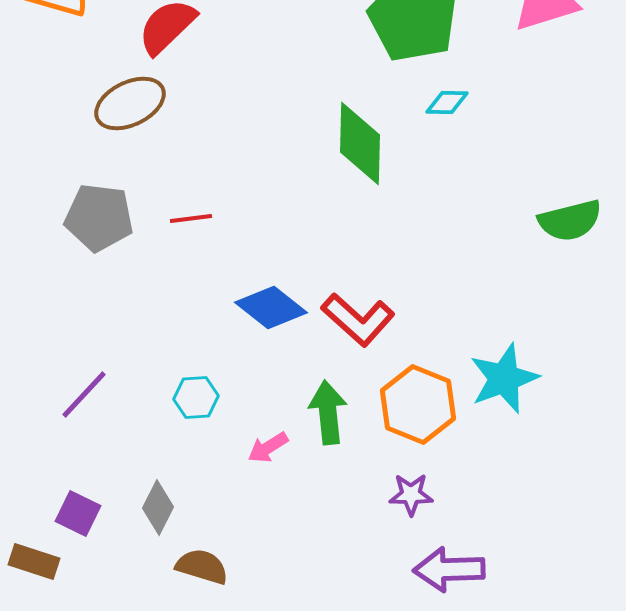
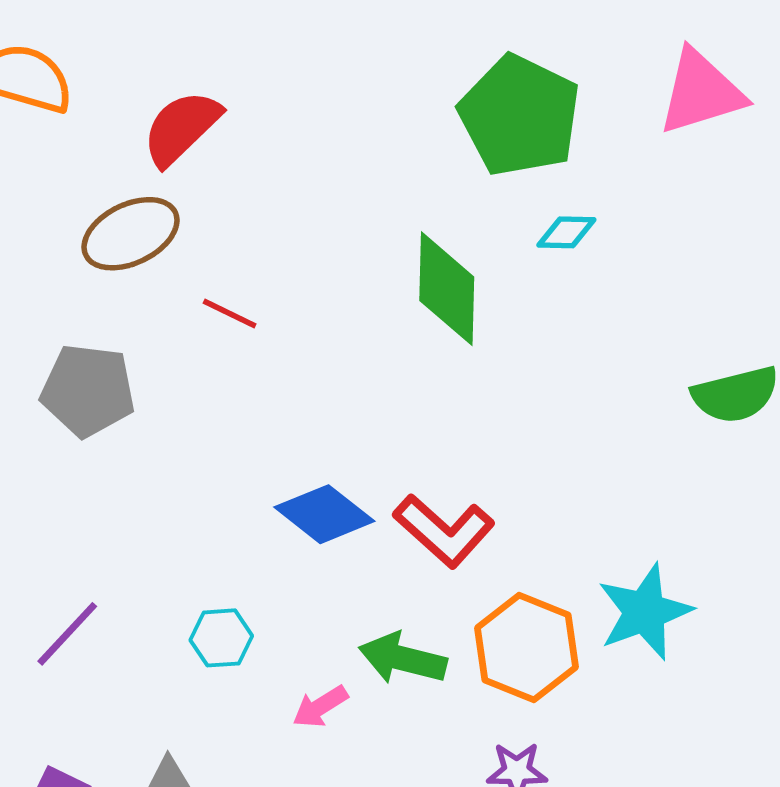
red line: (191, 218) -> (230, 313), moved, turned 33
green arrow: (328, 412) -> (403, 659), turned -70

